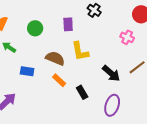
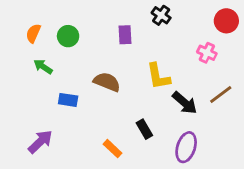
green circle: (35, 28) -> (68, 36), moved
yellow L-shape: (80, 51) -> (158, 76), moved
orange rectangle: (59, 80) -> (112, 149), moved

